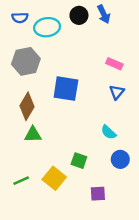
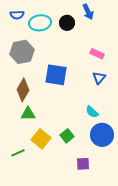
black circle: (79, 15) -> (67, 23), moved
blue circle: (120, 159) -> (102, 135), size x1.5
green square: (79, 161) -> (67, 136), turned 32
yellow square: (54, 178) -> (41, 139), moved

